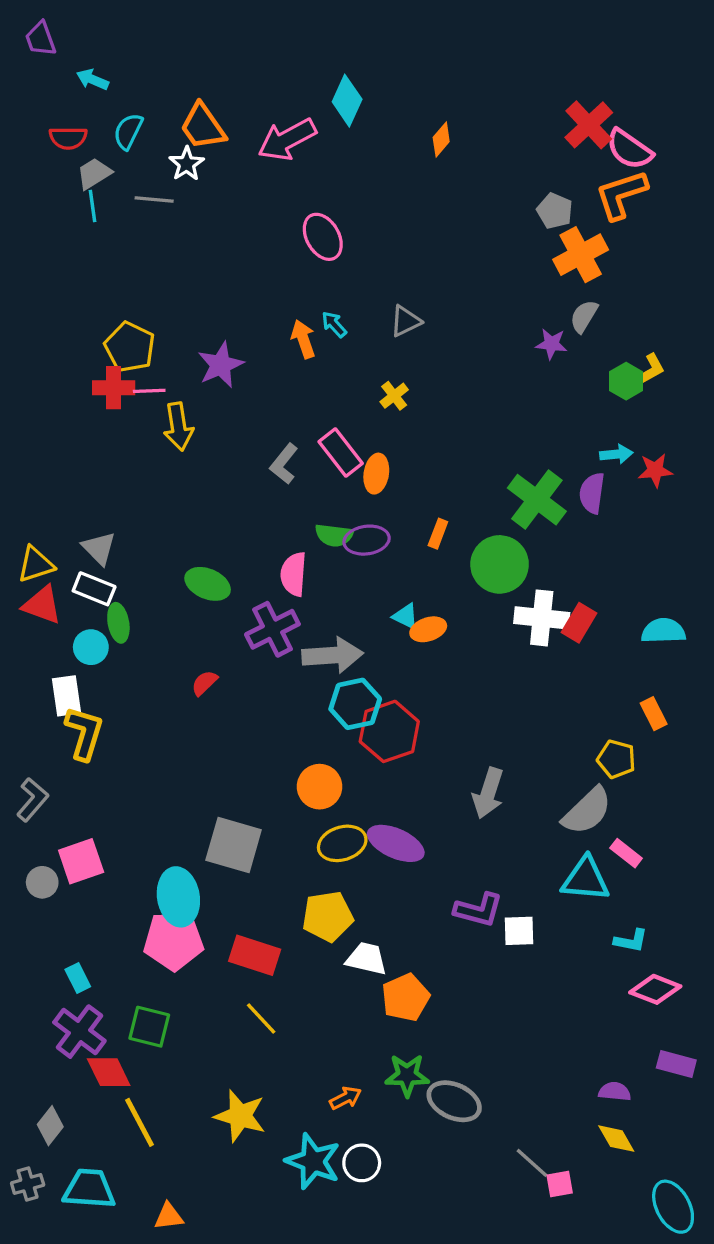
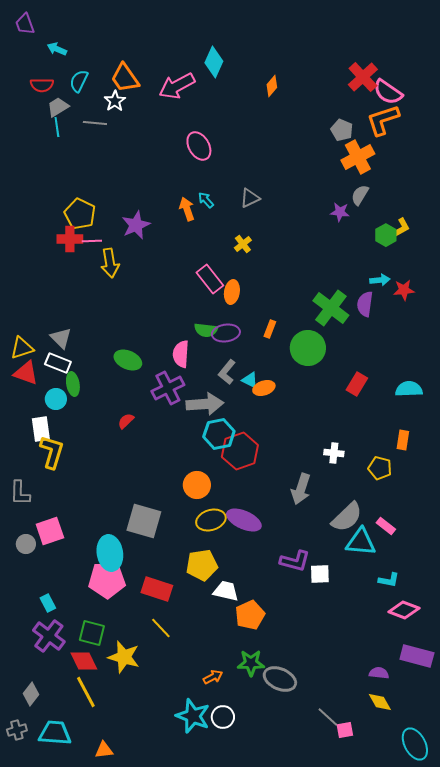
gray L-shape: (284, 464) -> (227, 372), moved
white cross: (542, 618) -> (334, 453), moved, size x0.6
orange rectangle: (654, 714) -> (403, 440), turned 36
gray L-shape: (32, 800) -> (20, 493), turned 140
gray semicircle: (587, 811) -> (347, 517), moved
purple rectangle: (676, 1064) -> (417, 656), size x1.4
red diamond: (109, 1072) -> (84, 661), moved
yellow star: (240, 1116) -> (124, 657), moved

